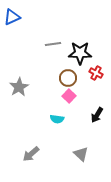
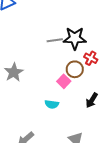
gray line: (53, 44) -> (55, 40), moved
brown circle: (68, 78) -> (75, 69), moved

